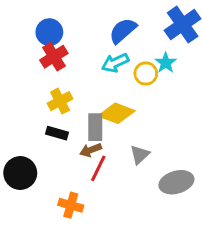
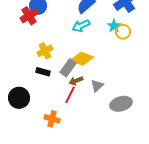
red cross: (54, 57) -> (29, 16), moved
yellow circle: (146, 73) -> (123, 32), moved
gray rectangle: (95, 127) -> (68, 68), turned 36
brown arrow: (91, 150) -> (76, 81), moved

